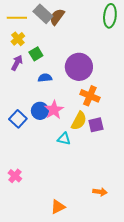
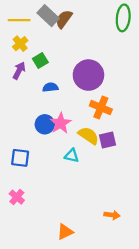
blue square: (18, 119) -> (20, 158), moved, turned -36
yellow semicircle: (79, 121) -> (88, 135), turned -84

